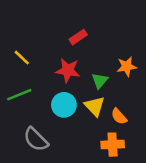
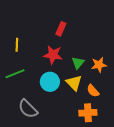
red rectangle: (78, 37) -> (61, 29), turned -32
yellow line: (22, 58) -> (17, 45), turned 48
orange star: (127, 67) -> (99, 65), moved

